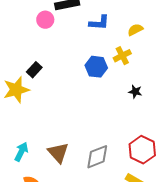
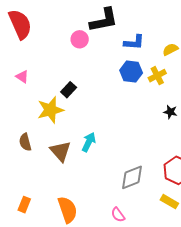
blue hexagon: (96, 67) -> (131, 72), moved
cyan arrow: (21, 152) -> (89, 142), moved
brown triangle: (58, 153) -> (60, 151), moved

